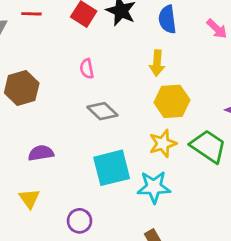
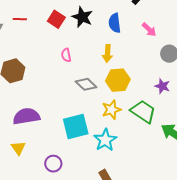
pink semicircle: (87, 69) -> (66, 55), moved
gray diamond: (102, 111) -> (86, 84), moved
purple semicircle: (41, 153) -> (26, 116), size x1.5
cyan star: (154, 187) -> (105, 140), turned -30

